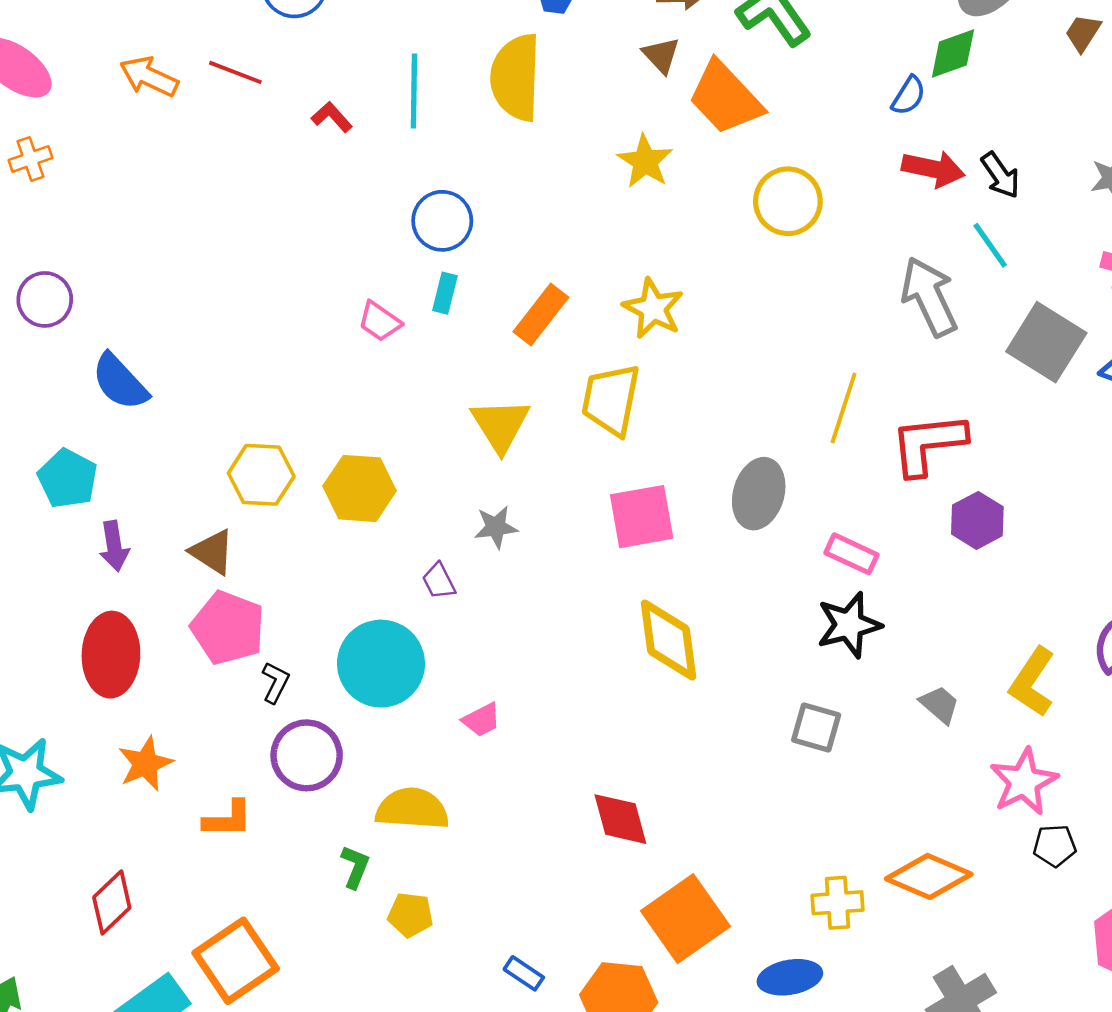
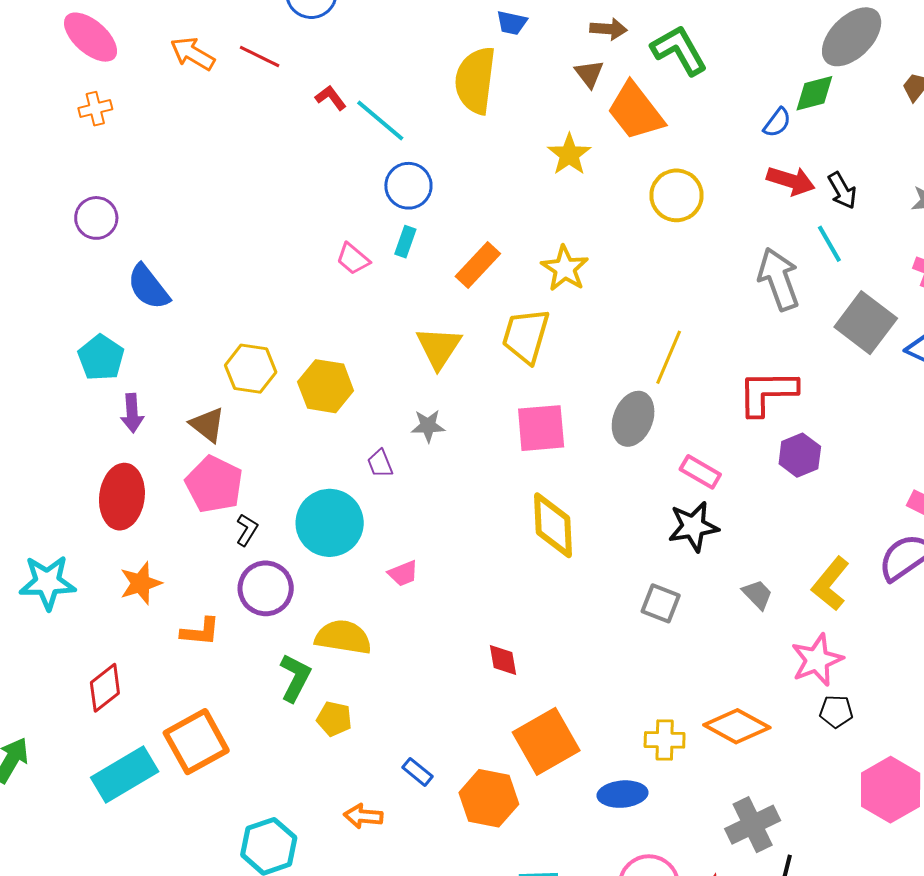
cyan line: (414, 91) -> (380, 120), moved, turned -56
yellow line: (844, 408) -> (669, 357), moved
red diamond: (620, 819) -> (503, 660), size x0.7
green L-shape: (355, 867) -> (295, 678), size x1.4

